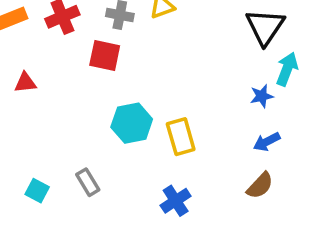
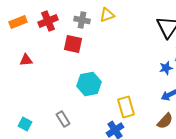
yellow rectangle: (181, 137) -> (126, 107), moved
cyan square: (37, 191) -> (25, 124), moved

